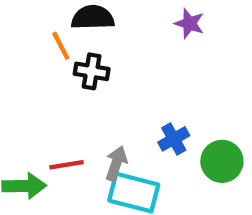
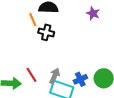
blue cross: (174, 139) -> (80, 79), moved
red line: (66, 165) -> (31, 75), turned 63

